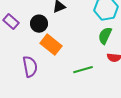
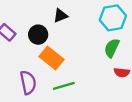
green line: (83, 70) -> (64, 86), moved

